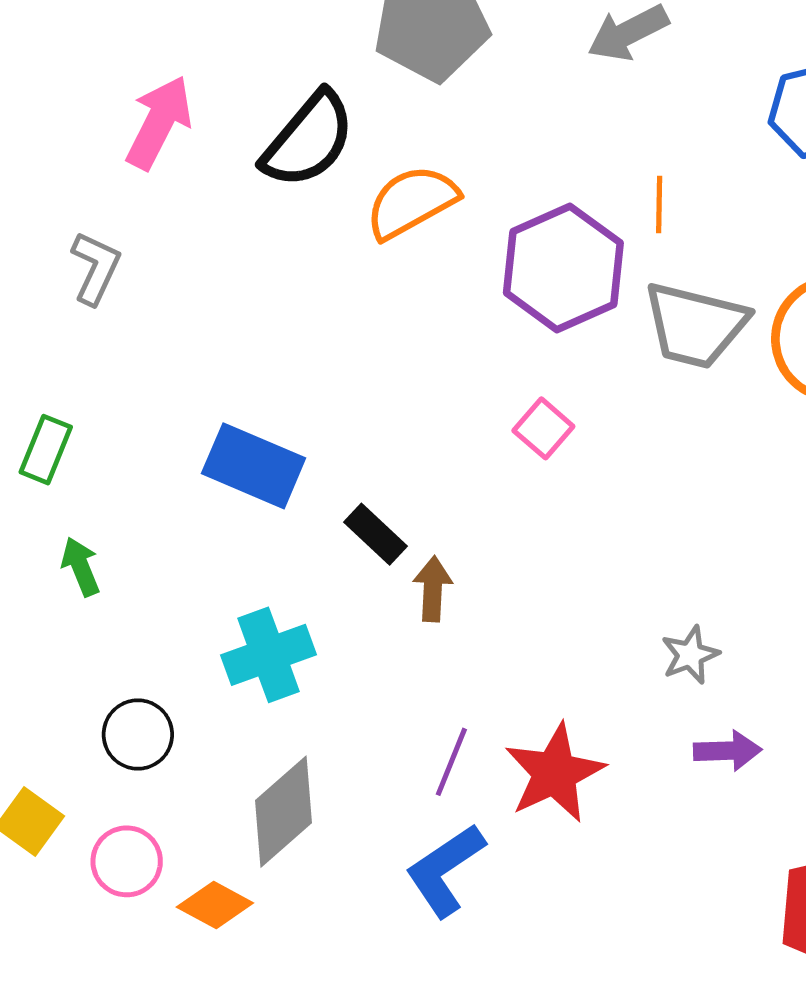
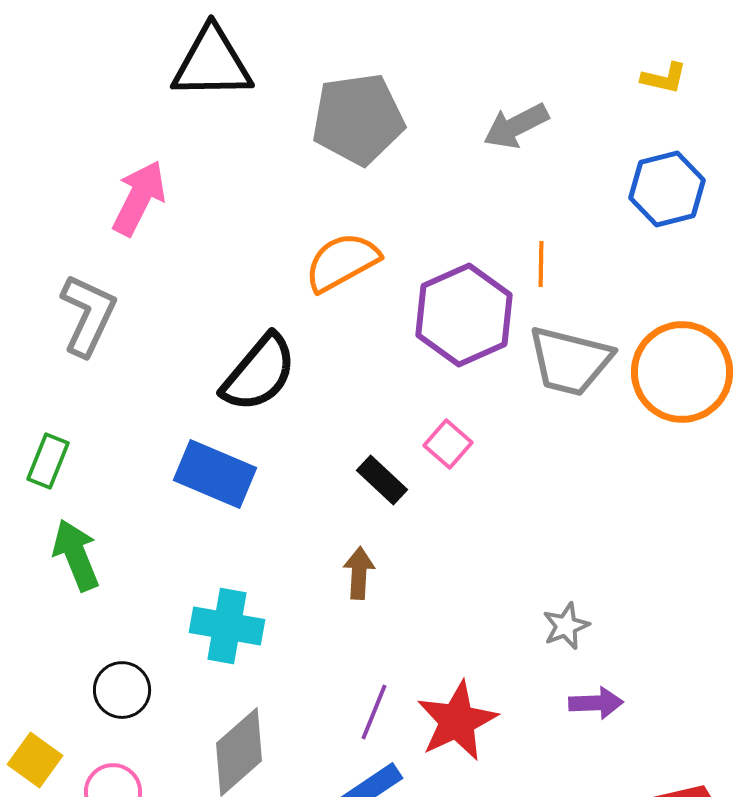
black semicircle: (308, 140) -> (259, 373), moved
gray L-shape: (96, 268) -> (88, 315), size x1.4
black rectangle: (375, 534) -> (382, 480), moved
green arrow: (81, 567) -> (76, 555), size x1.5
cyan cross: (268, 655) -> (227, 626), turned 30

